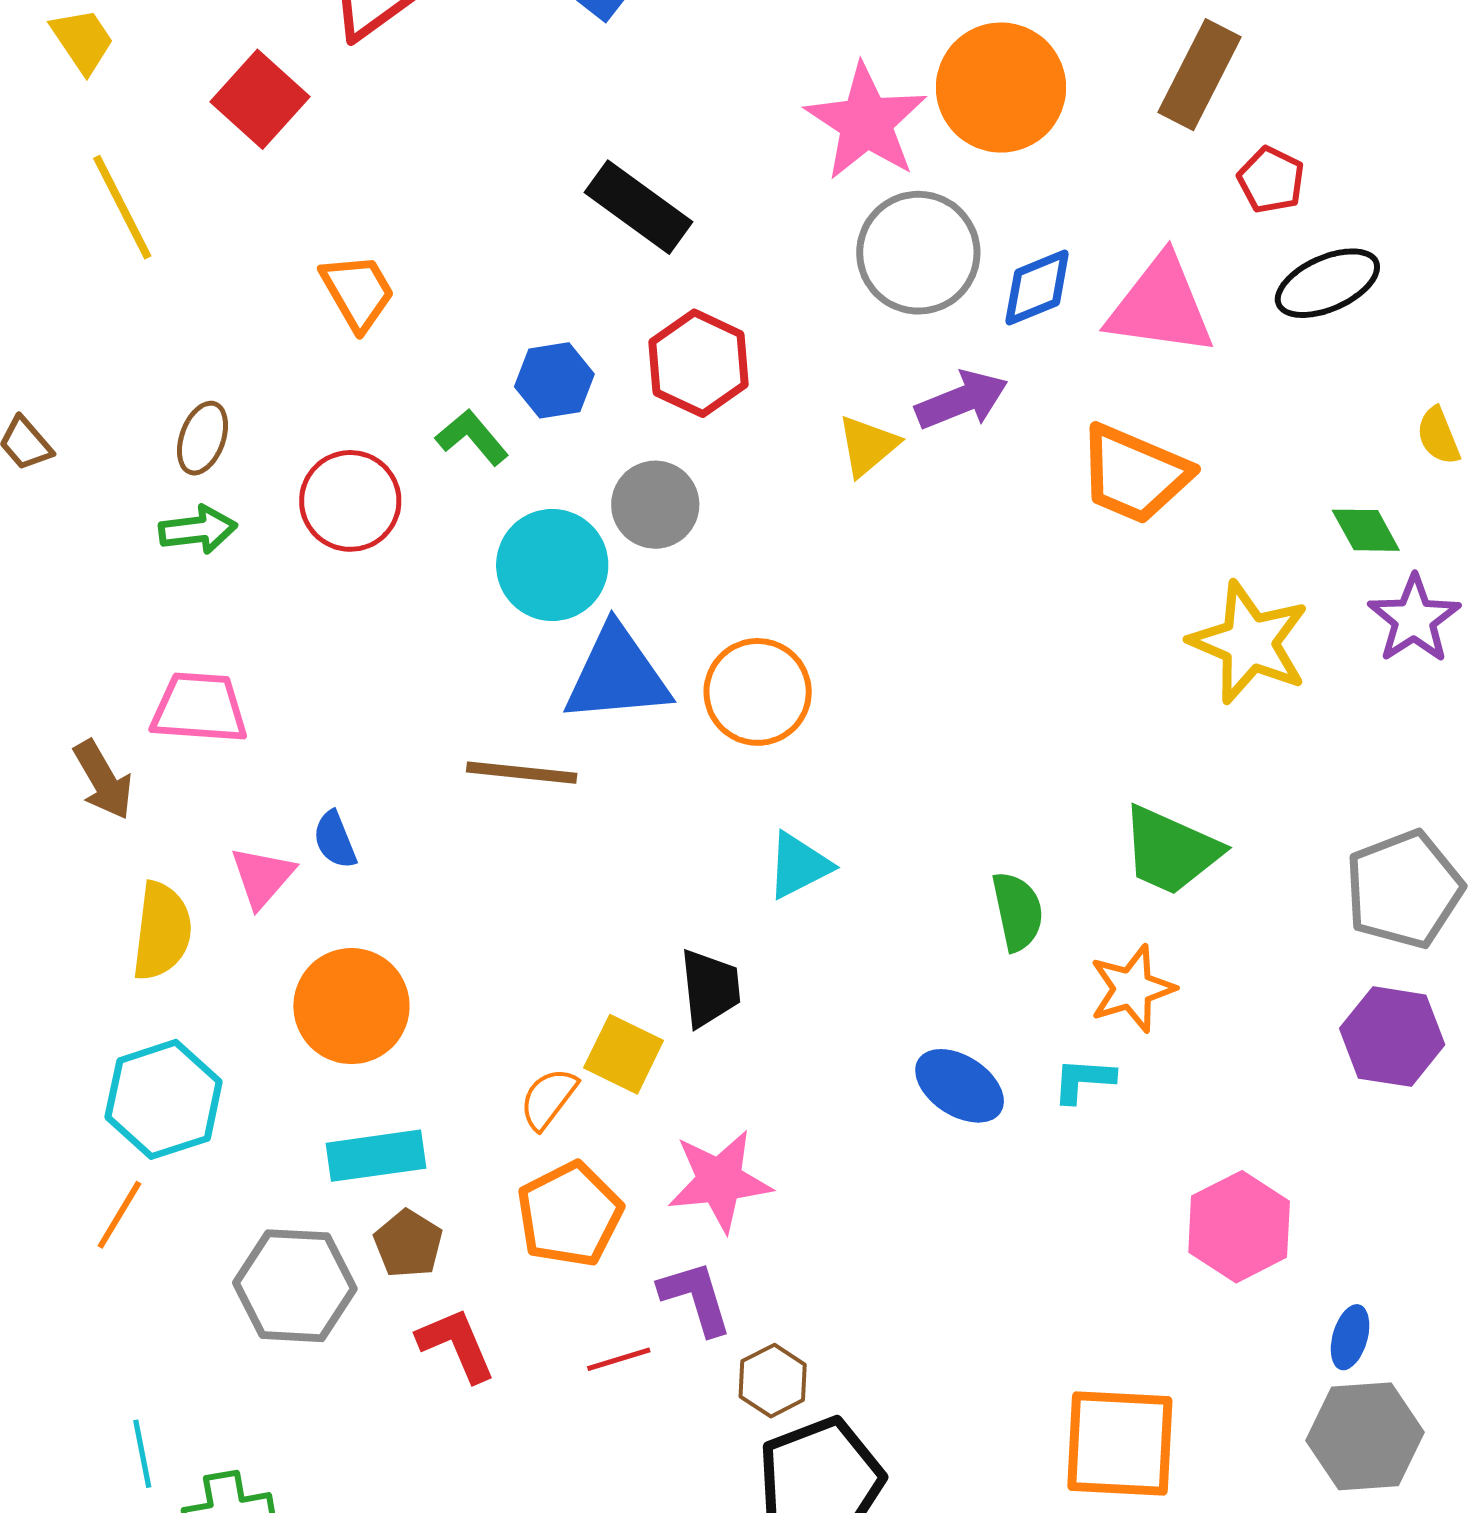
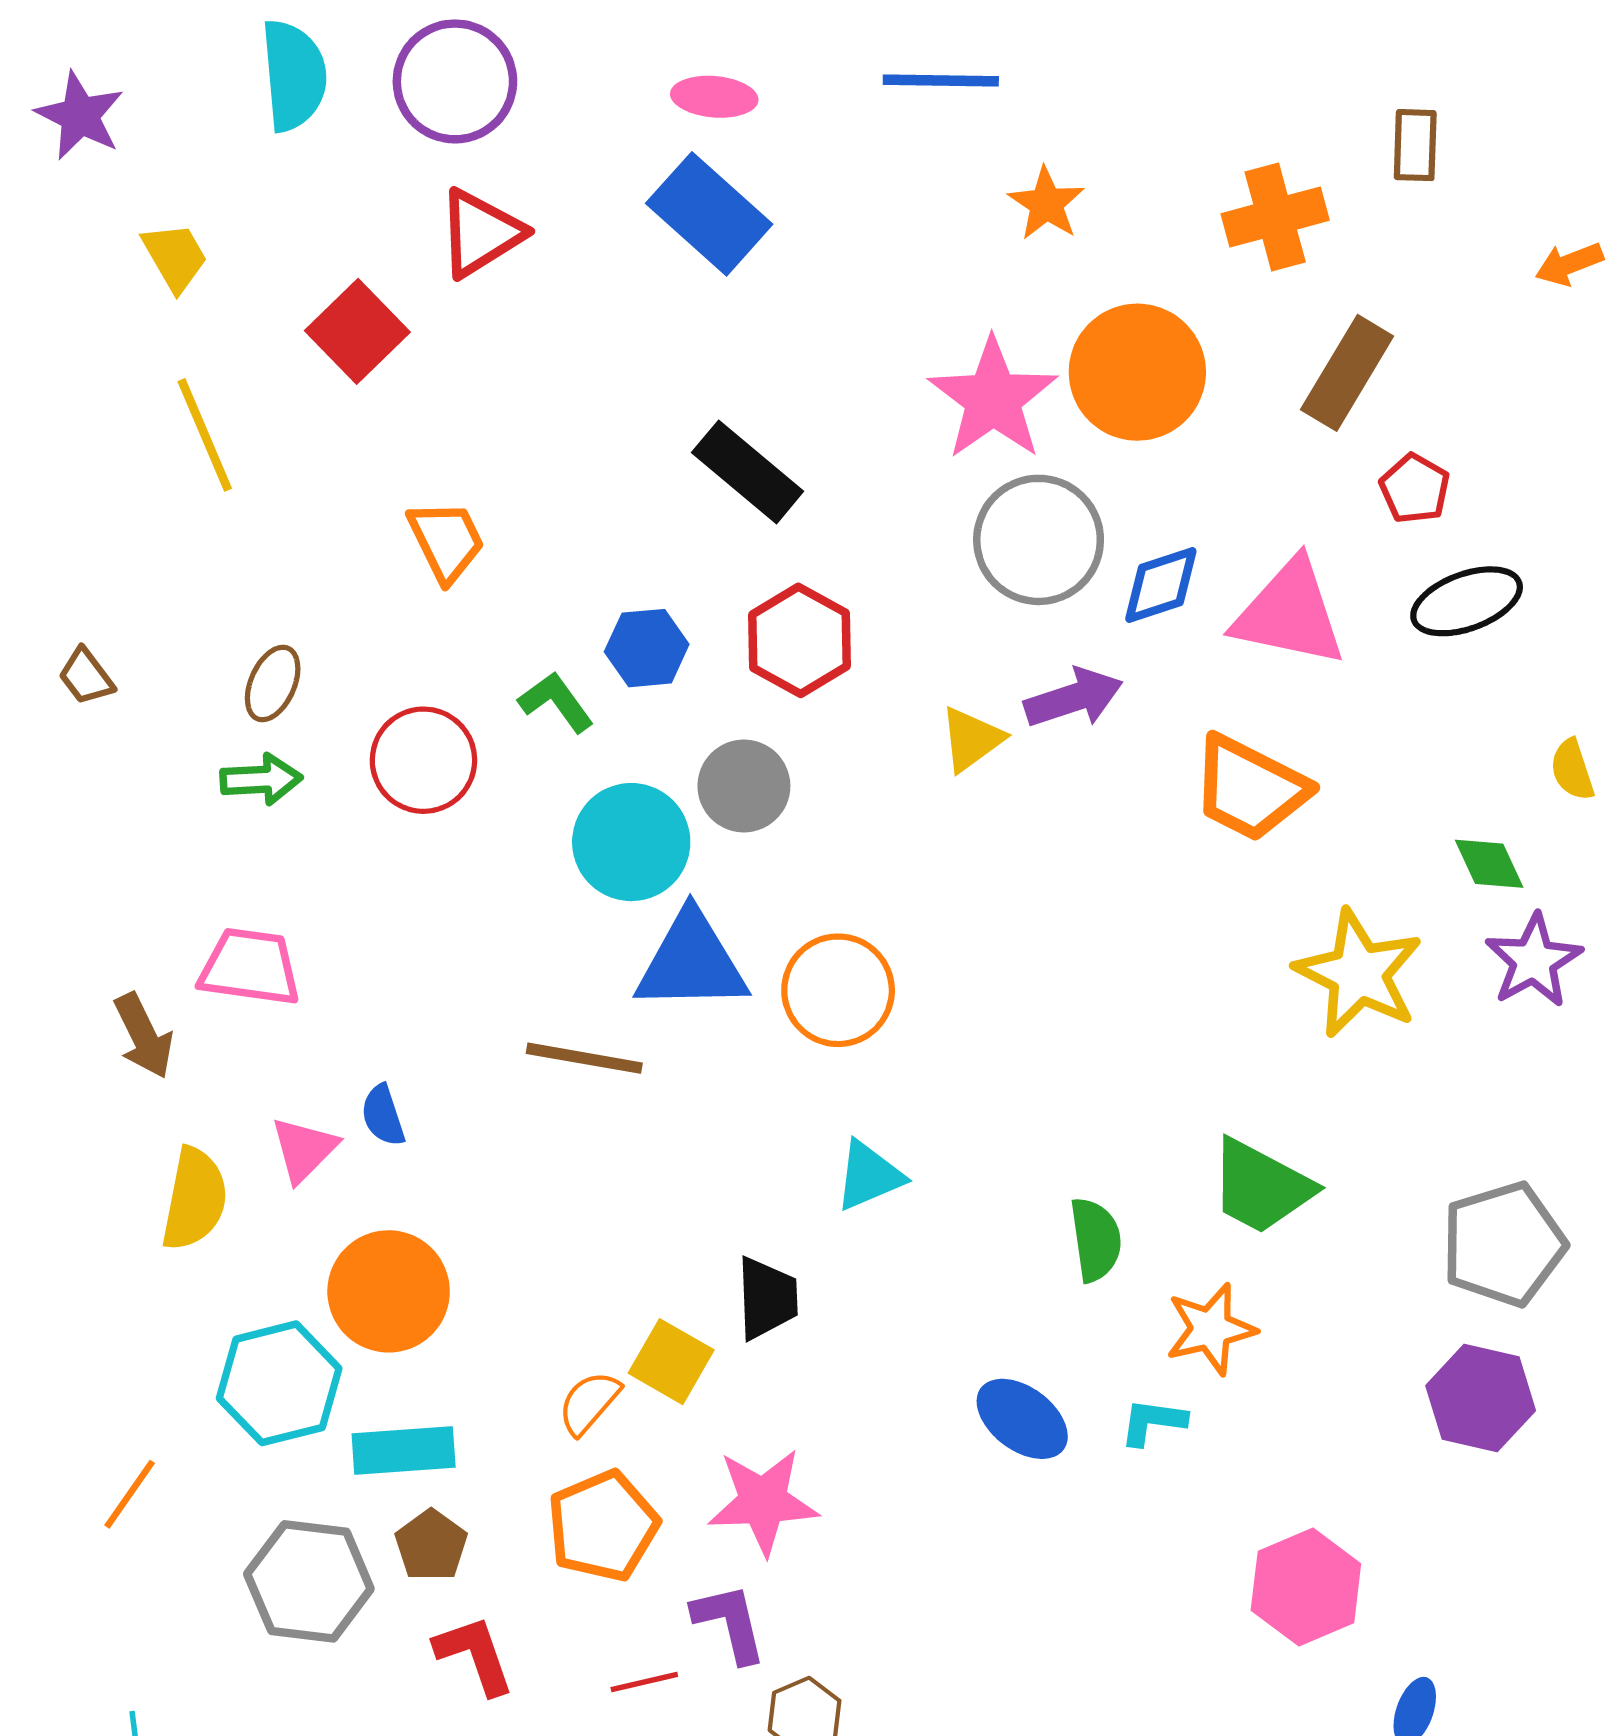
cyan hexagon: (164, 1099) -> (279, 1383), moved

